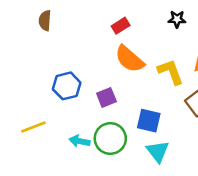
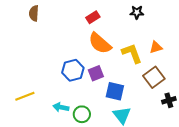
blue hexagon: (67, 86) -> (73, 70), moved
purple square: (106, 97) -> (96, 73), moved
green circle: (110, 139) -> (82, 114), moved, size x0.7

